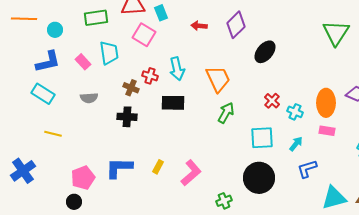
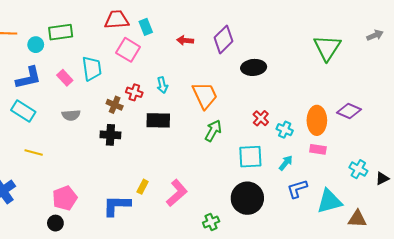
green rectangle: (96, 18) -> (61, 32), moved
black ellipse: (265, 52) -> (254, 67), turned 45
cyan arrow: (177, 69) -> (162, 85), size x0.7
blue L-shape: (119, 168) -> (117, 205), moved
cyan triangle: (334, 198) -> (329, 201), moved

